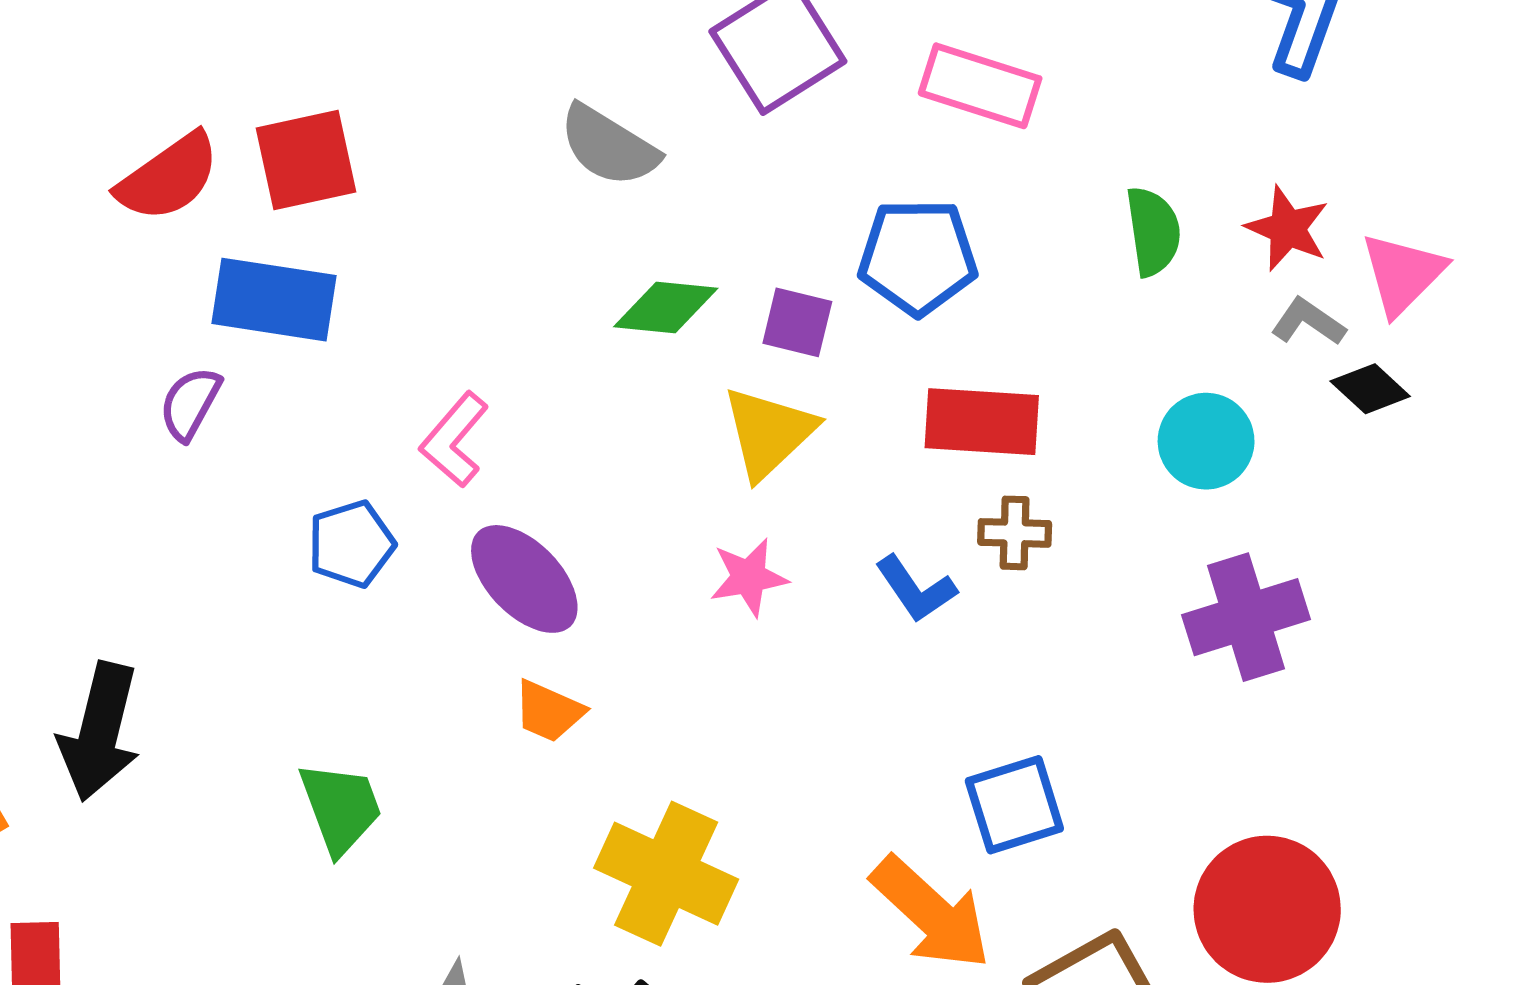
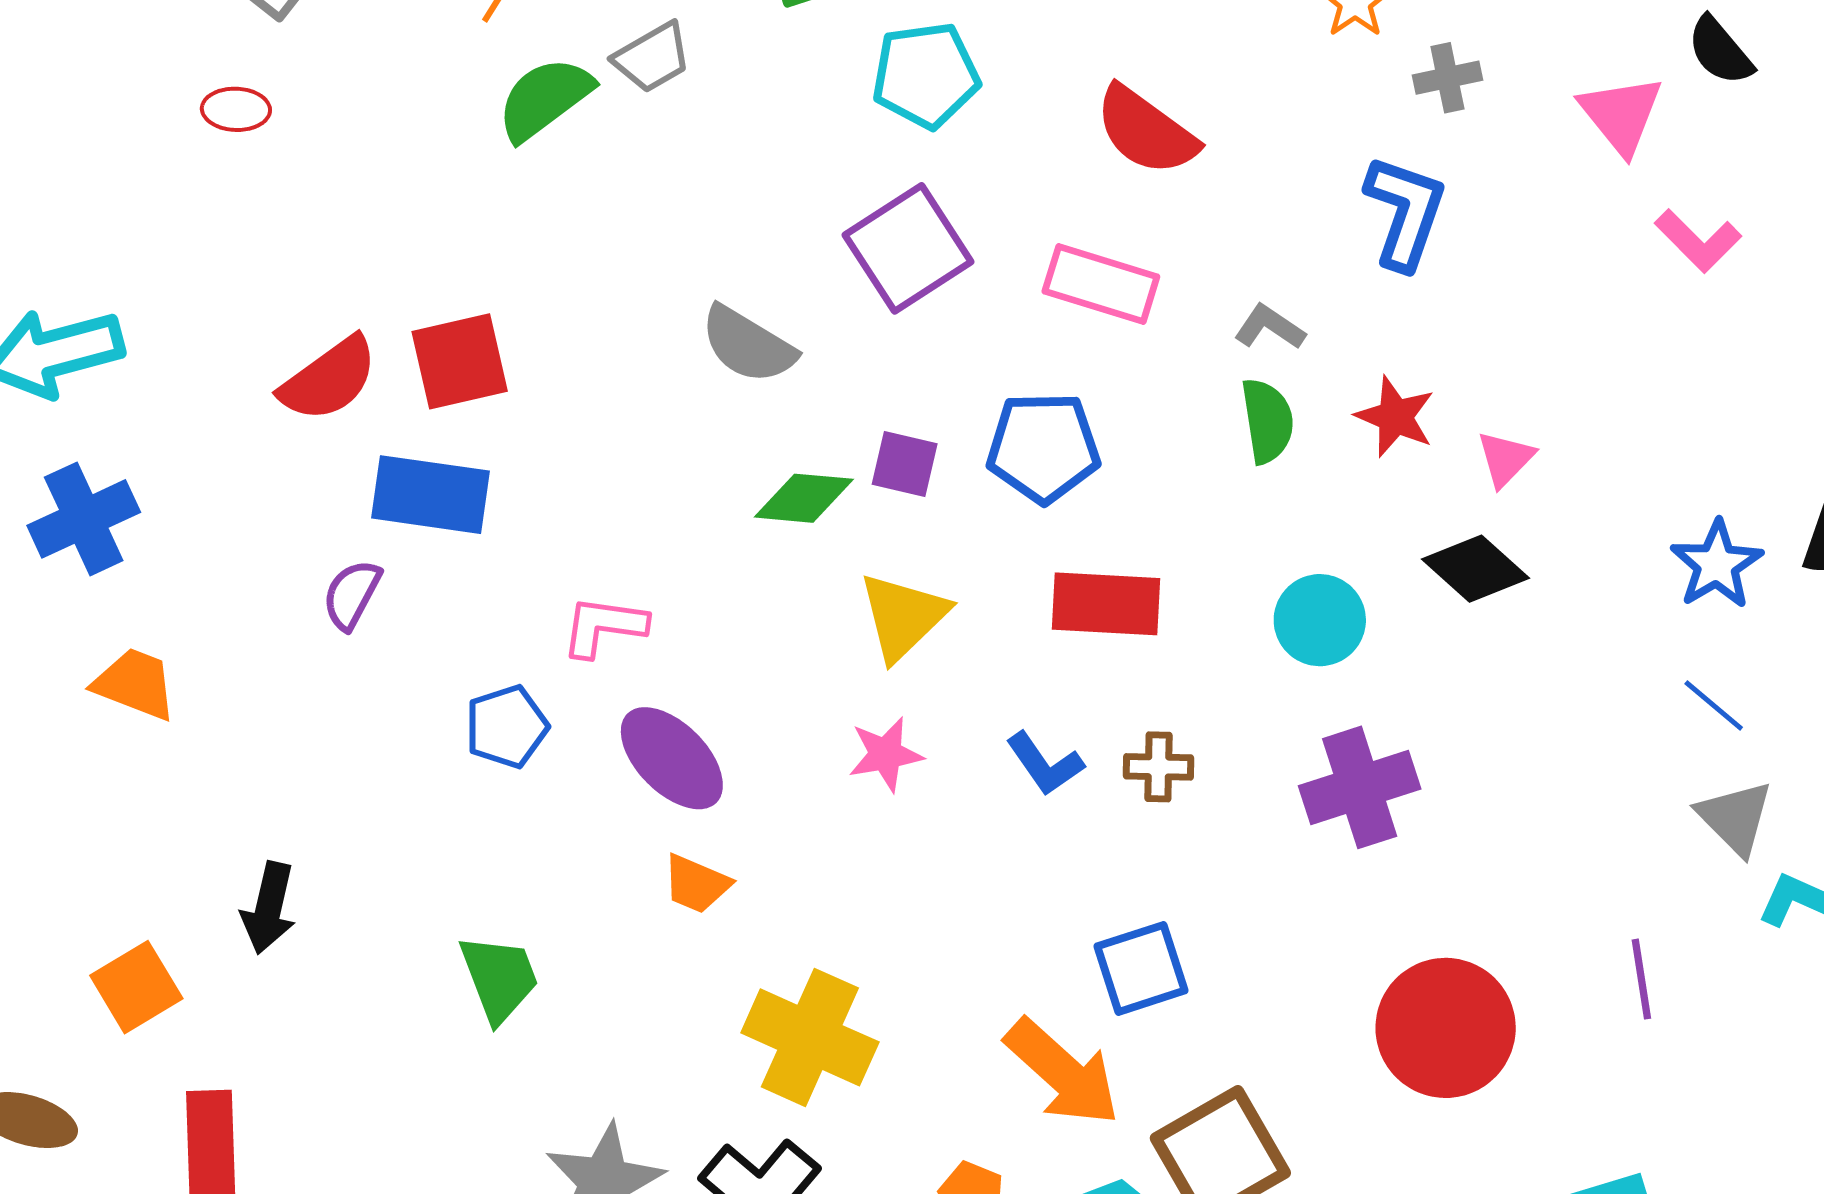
pink triangle: (1403, 274) -> (1505, 459), size x0.7
purple square: (797, 322) -> (905, 464), moved
gray L-shape: (1308, 322) -> (1270, 327), moved
black diamond: (1370, 389) -> (1476, 569), size x1.4
pink L-shape: (454, 440) -> (604, 626), turned 58
brown cross: (1015, 533) -> (1159, 767), moved
black arrow: (100, 732) -> (269, 908), size x0.7
red circle: (1267, 909) -> (1446, 1028), moved

